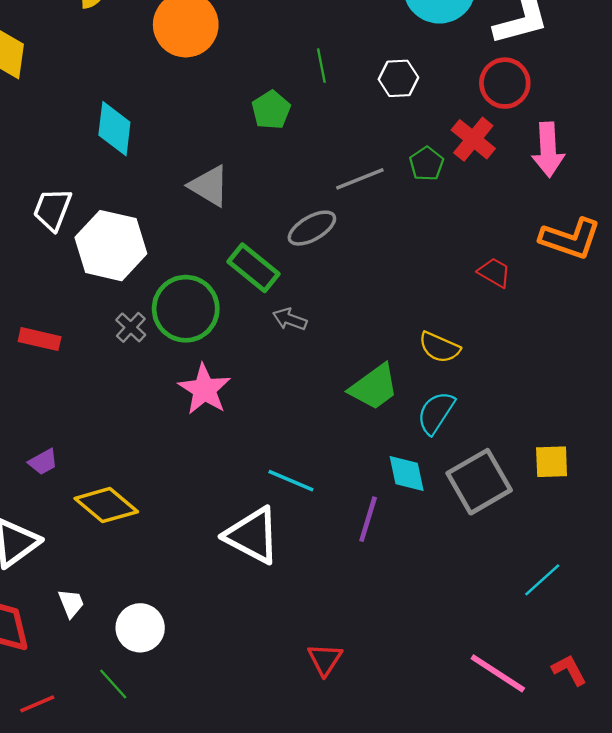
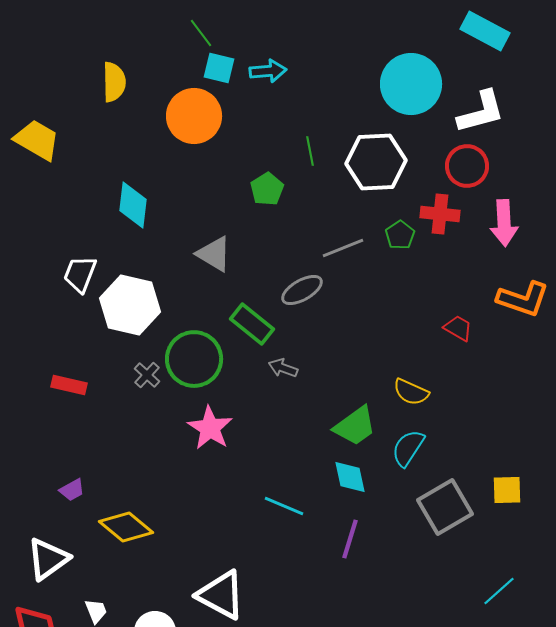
white hexagon: (398, 78) -> (376, 162), size x1.8
red cross: (473, 139) -> (440, 214), turned -33
cyan diamond: (407, 474) -> (350, 477), moved
white triangle: (252, 535) -> (221, 595), moved

